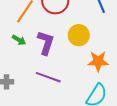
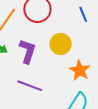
orange star: (98, 61) -> (80, 70), turned 30

